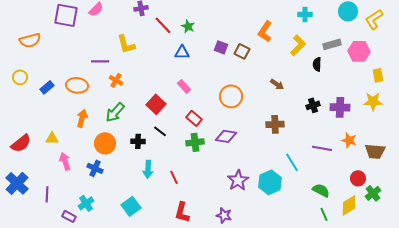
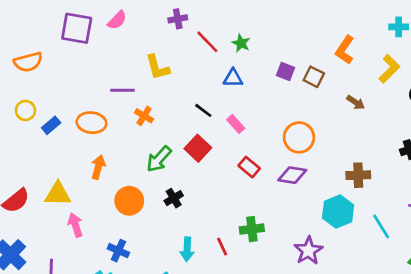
yellow circle: (20, 77) -> (25, 110), moved
brown arrow: (277, 84) -> (356, 102), moved
green arrow: (115, 112) -> (159, 159), moved
black line: (160, 131) -> (203, 110), moved
purple diamond: (226, 136) -> (292, 175), moved
yellow triangle: (52, 138) -> (58, 194), size x1.5
black cross: (138, 141) -> (174, 198), turned -32
green cross: (195, 142) -> (252, 229), moved
blue cross: (95, 168) -> (118, 251), moved
cyan arrow: (148, 169) -> (187, 249), moved
cyan hexagon: (270, 182) -> (338, 212), moved

